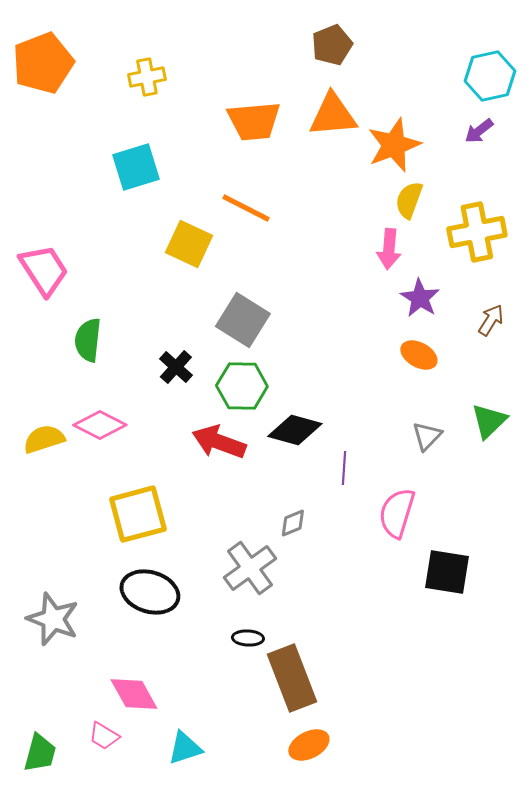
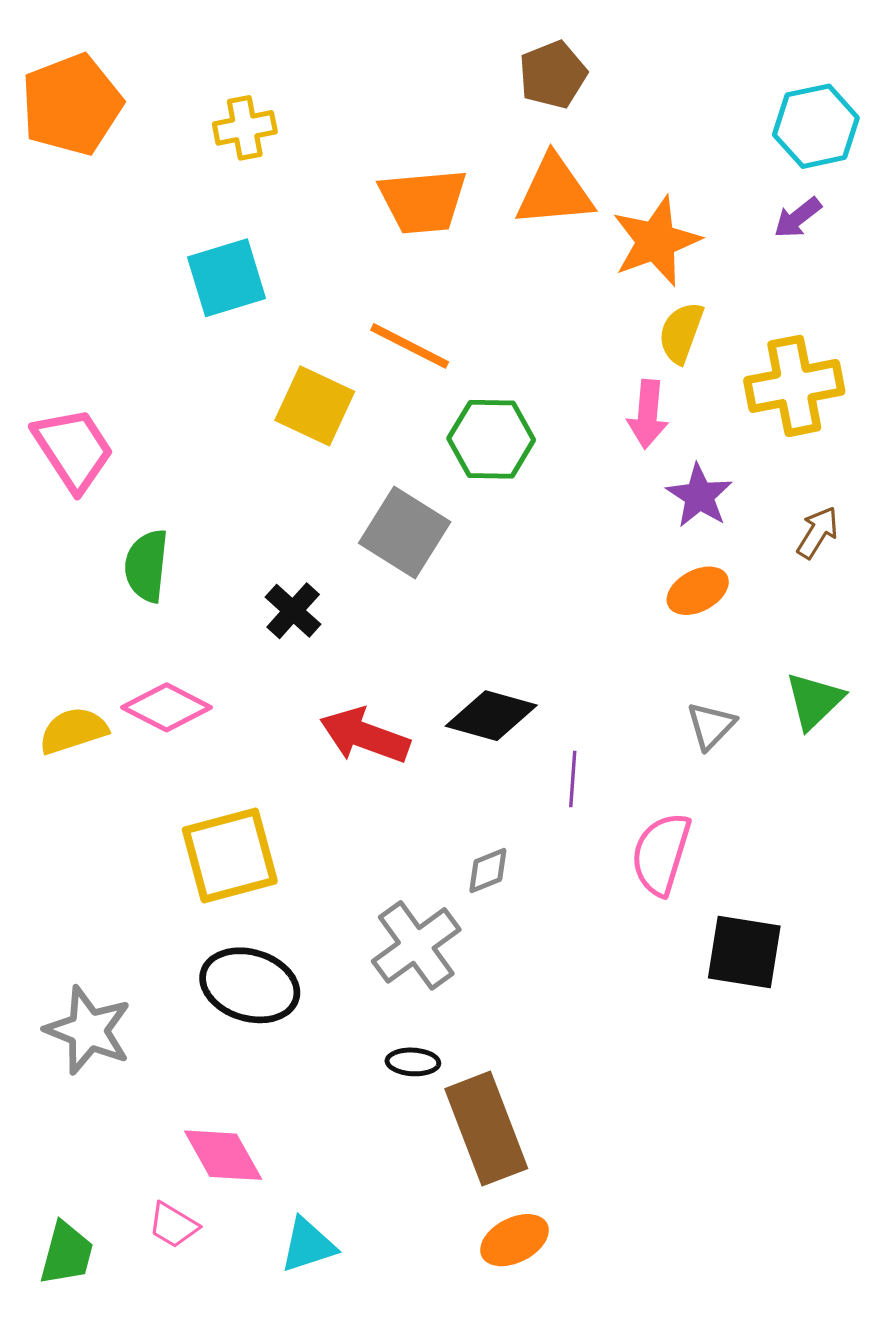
orange ellipse: (419, 355) -> (698, 591), turned -57
green hexagon: (242, 386) -> (491, 439), moved

